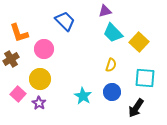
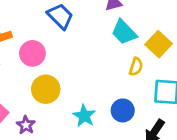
yellow semicircle: (111, 65) -> (136, 67), moved
yellow circle: (40, 79) -> (46, 89), moved

